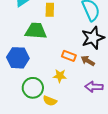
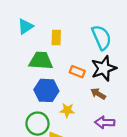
orange rectangle: (69, 56) -> (77, 72), moved
blue hexagon: (18, 58) -> (46, 90), moved

